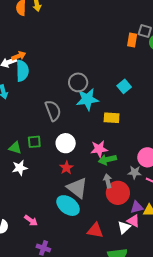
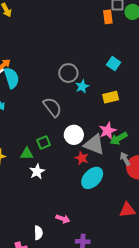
cyan star: (87, 99) -> (82, 86), size x0.6
gray triangle: (77, 188) -> (94, 144), moved
cyan ellipse: (68, 206) -> (92, 178), moved, turned -65

